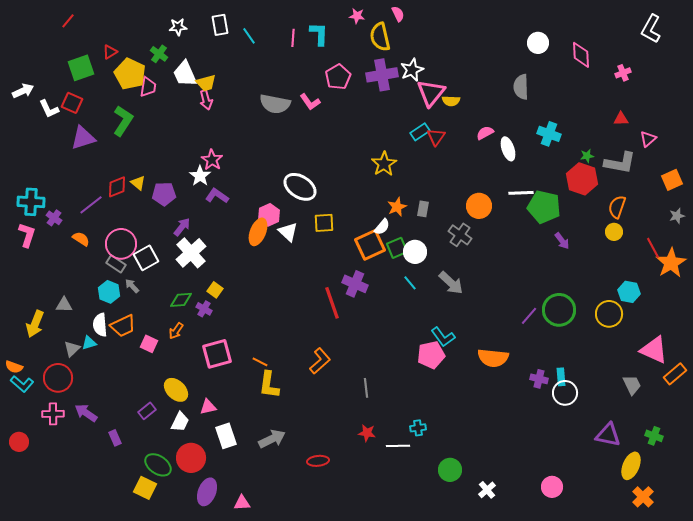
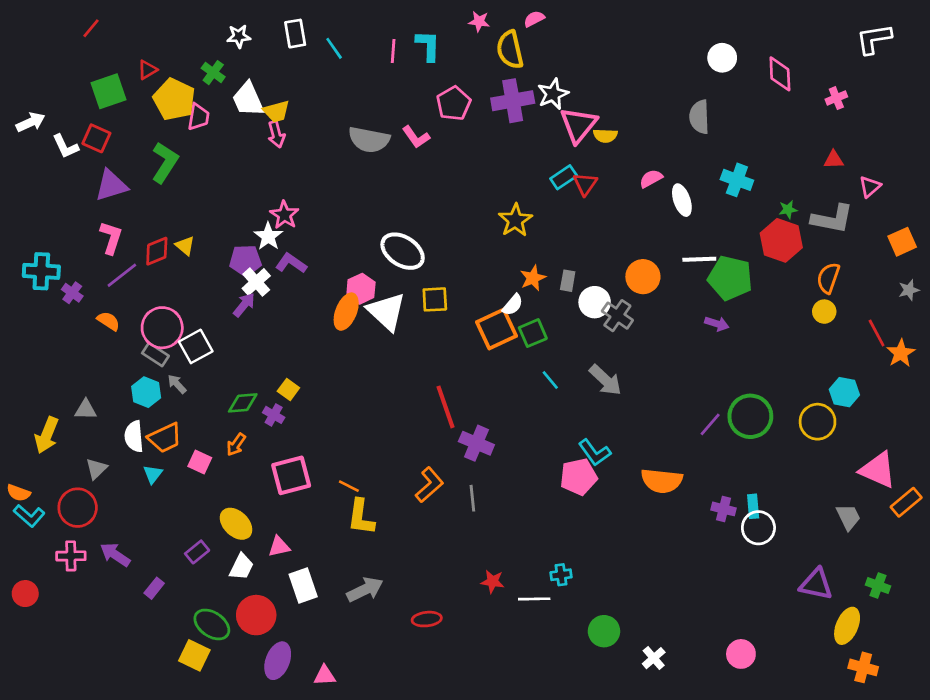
pink semicircle: (398, 14) -> (534, 19), turned -91
white L-shape: (651, 29) -> (874, 39), turned 52
purple pentagon: (164, 194) -> (245, 261), moved
white triangle: (288, 232) -> (386, 312), size x1.5
pink L-shape: (27, 235) -> (111, 238), moved
purple arrow: (562, 241) -> (717, 324), moved, turned -36
white circle: (415, 252) -> (595, 302), moved
white cross: (191, 253) -> (256, 282), moved, size x0.7
orange star: (671, 263) -> (901, 353), size x0.7
purple cross: (355, 284) -> (476, 443), moved
cyan triangle: (89, 343) -> (153, 474), moved, turned -35
gray line: (366, 388) -> (472, 498), moved
purple rectangle: (115, 438) -> (154, 588), turned 63
orange cross: (643, 497) -> (863, 667), turned -30

